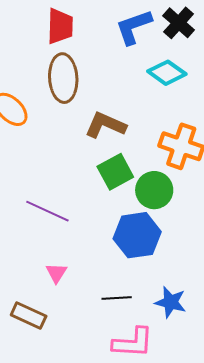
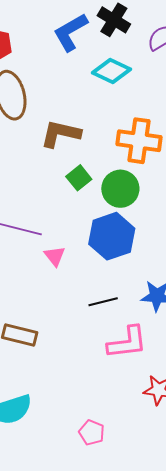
green square: (115, 172) -> (79, 178), size x0.7
pink triangle: (56, 273) -> (55, 256), moved

